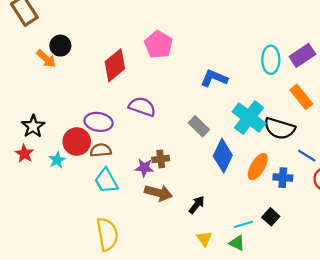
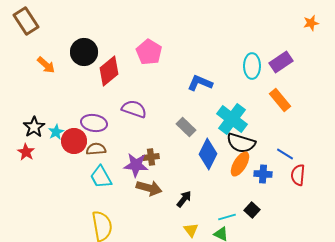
black circle: (60, 46) -> (84, 52), moved, size x1.4
black semicircle: (280, 128) -> (241, 143), moved
cyan star: (57, 160) -> (56, 132), moved
purple star: (144, 168) -> (136, 165), size x1.4

